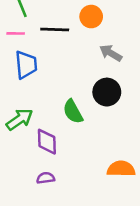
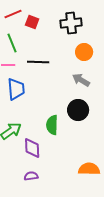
orange circle: (91, 17) -> (84, 52), moved
green semicircle: (73, 112) -> (52, 125), turned 30

